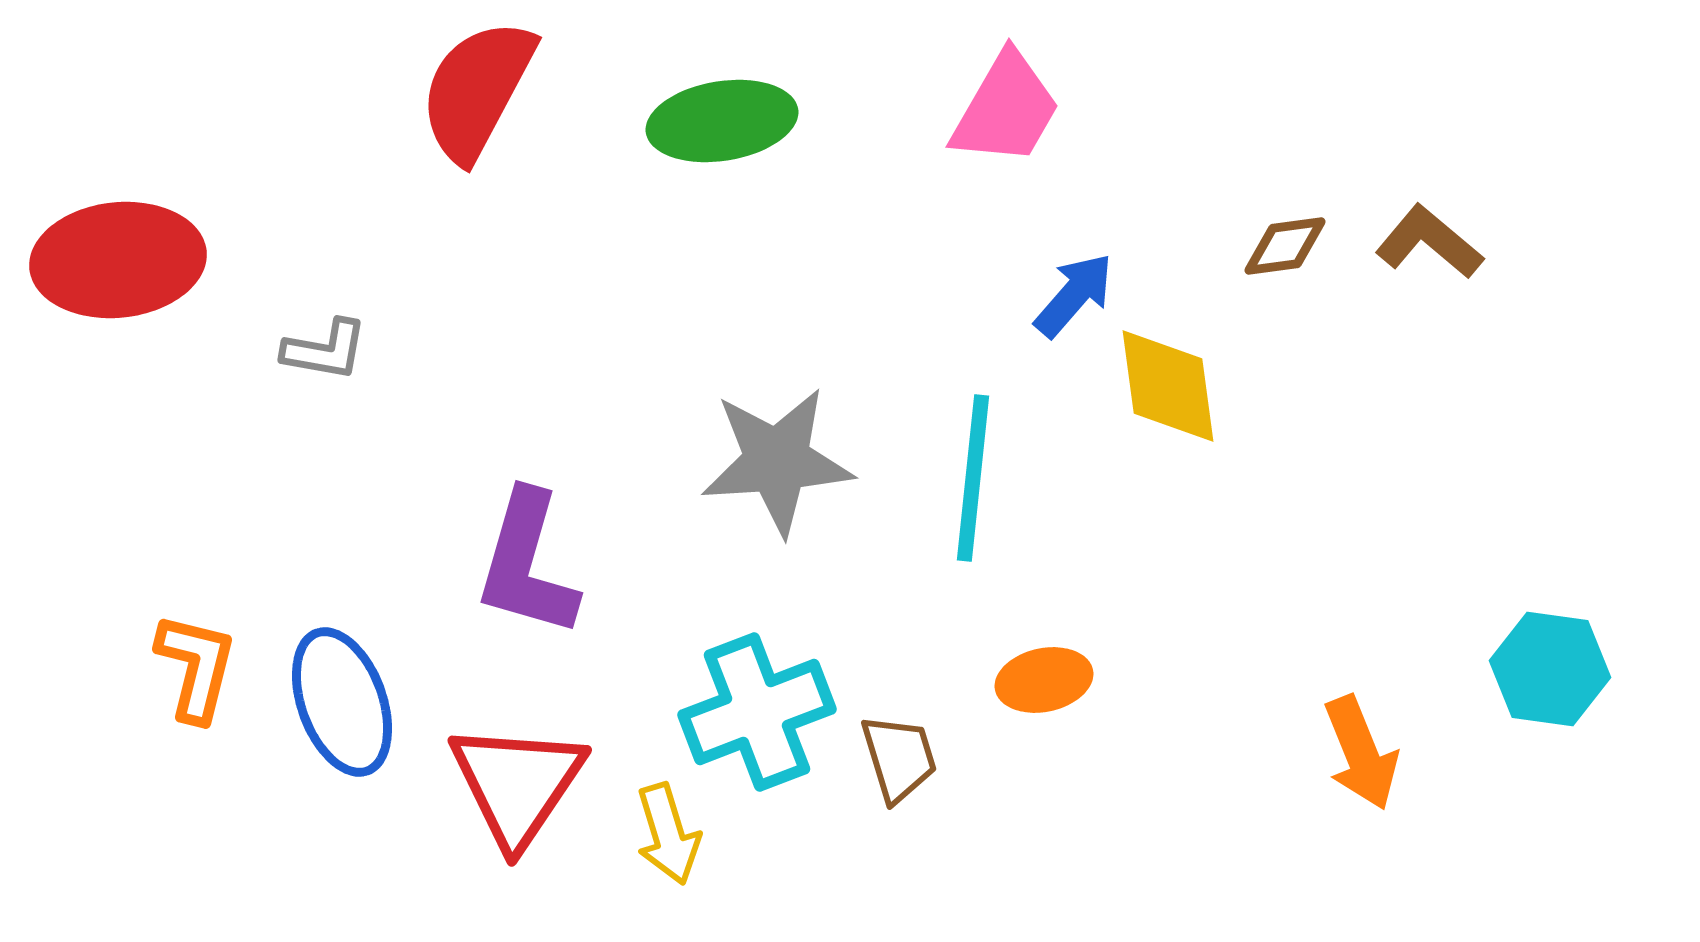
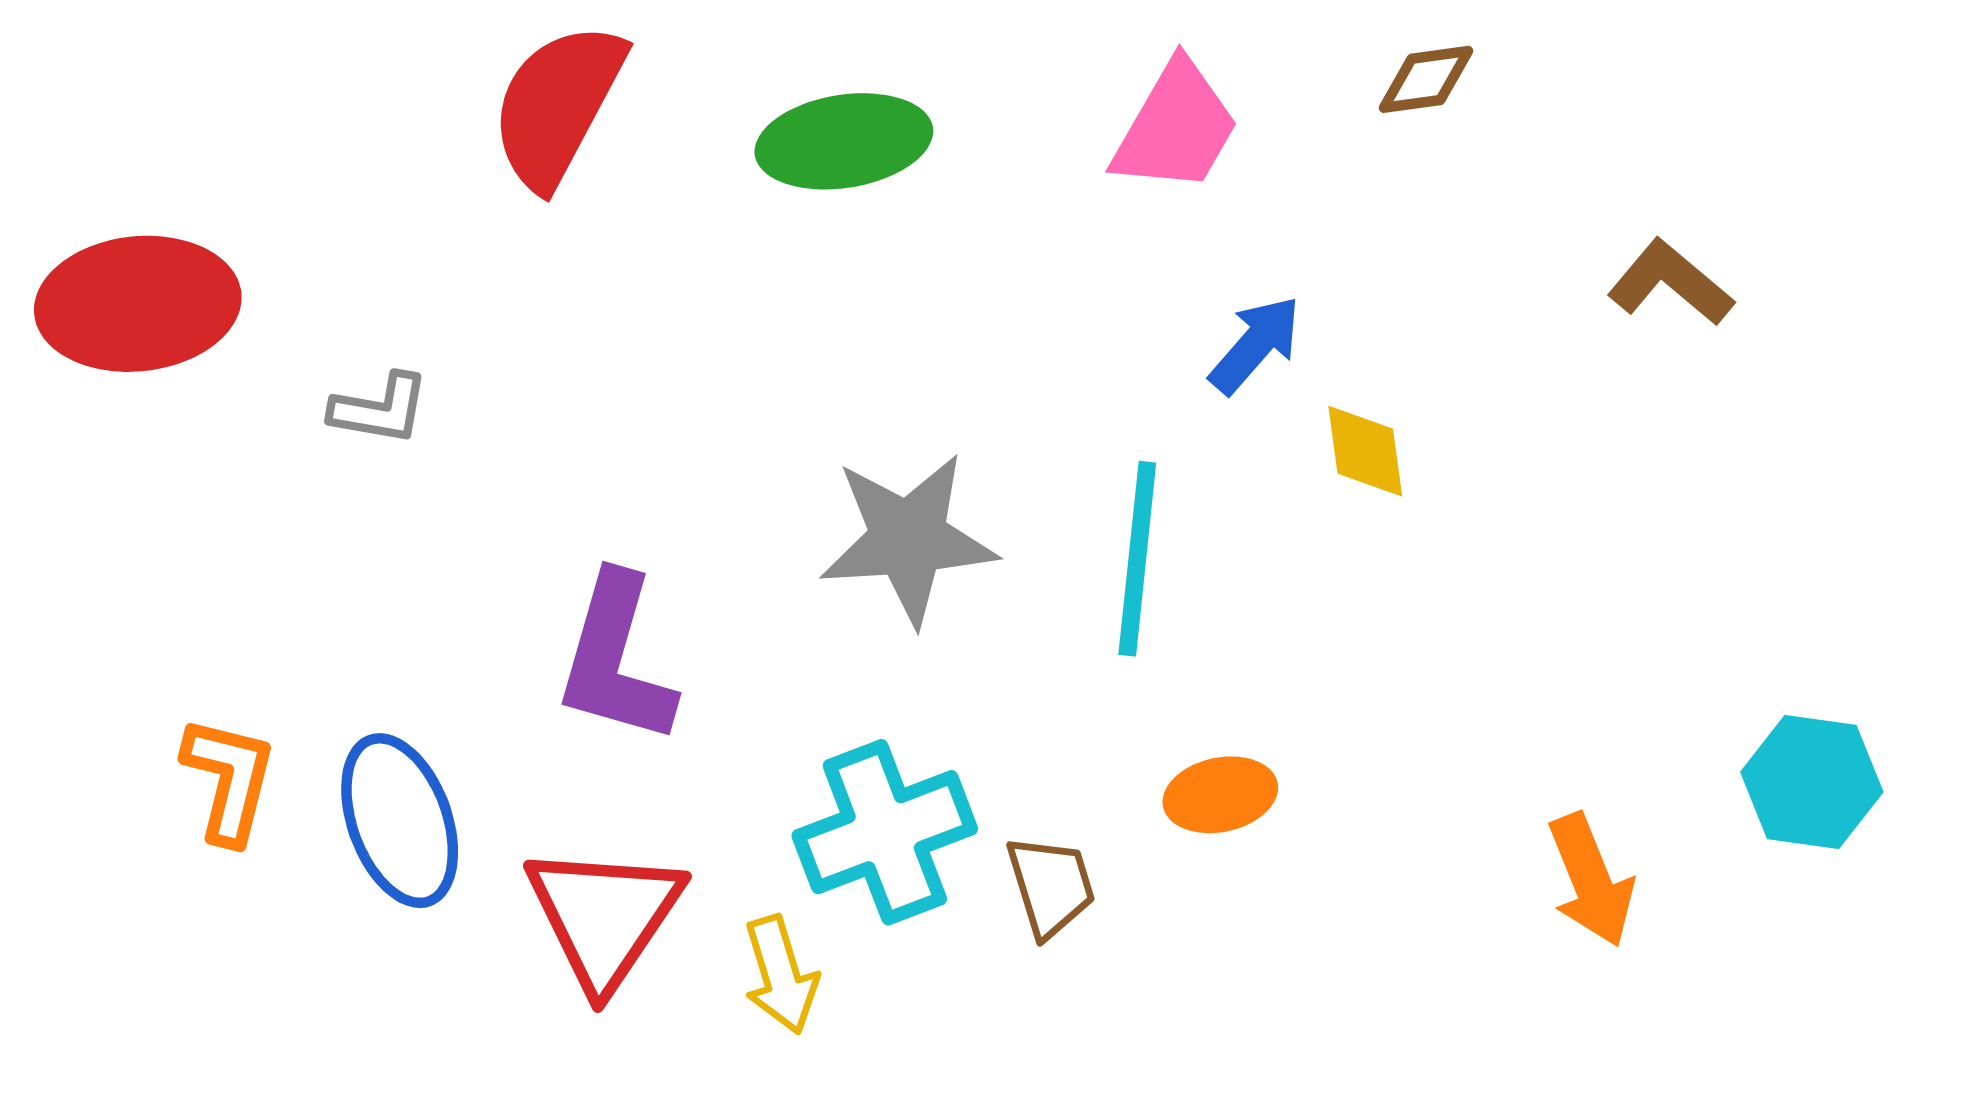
brown diamond: (1285, 246) -> (1426, 79), moved
yellow diamond: (1168, 386) -> (1365, 451), size x0.7

